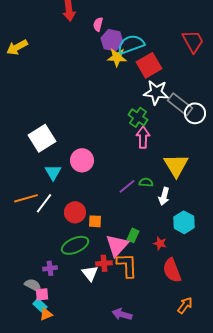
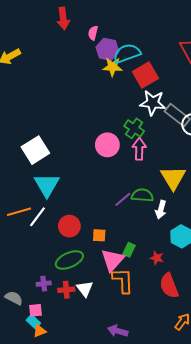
pink circle: (82, 160) -> (107, 145), moved
cyan triangle: (53, 172) -> (47, 185), size x1.5
green semicircle: (146, 182) -> (142, 195), size x1.5
orange square: (95, 221) -> (99, 235), moved
red cross: (104, 263) -> (66, 290), moved
gray semicircle: (33, 285) -> (14, 298), moved

